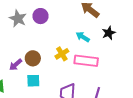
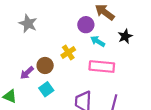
purple circle: (40, 16) -> (86, 25), moved
yellow cross: (62, 54) -> (68, 52), moved
cyan square: (33, 81) -> (46, 89), turned -32

